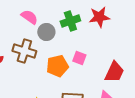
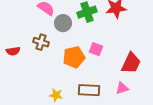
brown cross: (24, 51) -> (41, 42), size x0.7

